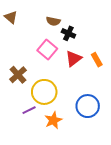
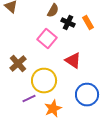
brown semicircle: (53, 21) -> (53, 11), turned -72
red triangle: (73, 59) -> (73, 61), moved, turned -48
orange rectangle: (97, 60) -> (88, 23), moved

